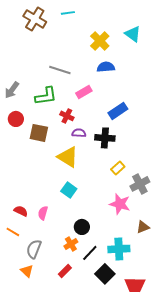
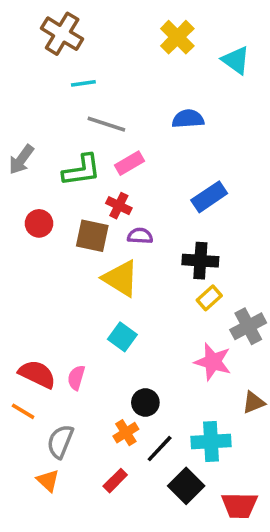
cyan line: (68, 13) -> (83, 83), moved
yellow cross: (100, 41) -> (177, 37), moved
pink rectangle: (84, 92) -> (129, 163), moved
red circle: (16, 119) -> (39, 223), moved
brown square: (39, 133) -> (92, 236), moved
black cross: (105, 138) -> (200, 261), moved
red semicircle: (21, 211) -> (37, 374), size x1.5

